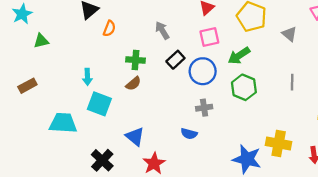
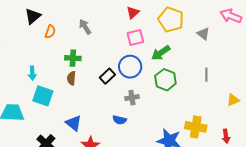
gray arrow: (162, 30) -> (85, 27), moved
black rectangle: (175, 60) -> (107, 76), moved
brown semicircle: (133, 84) -> (71, 78), turned 136

